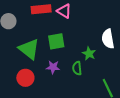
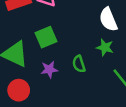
green star: (89, 54) -> (105, 47), moved

